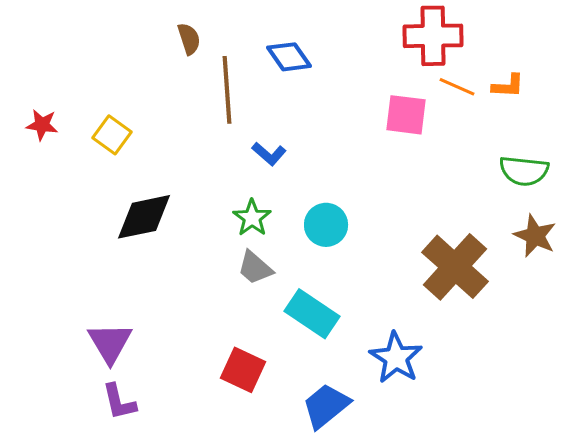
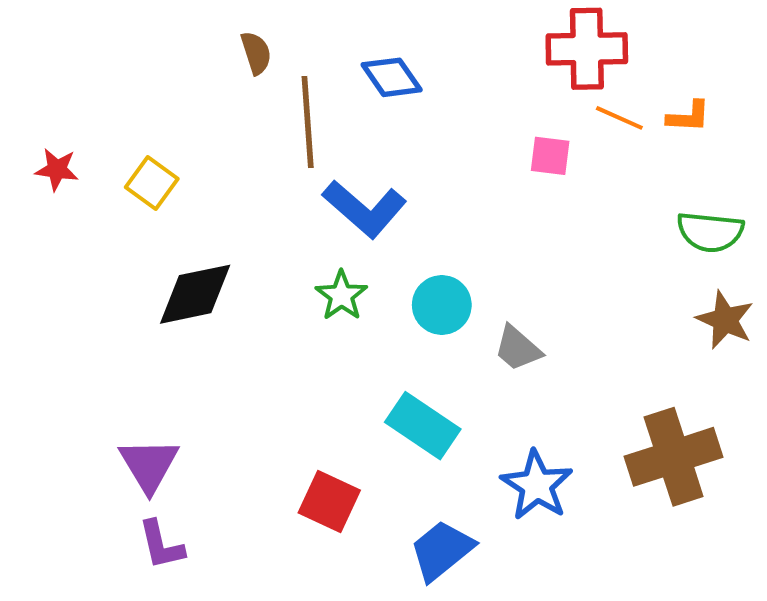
pink square: (406, 115) -> (550, 156), size x0.7
blue L-shape: (269, 154) -> (365, 209), size x1.8
brown cross: (455, 267) -> (674, 457), moved, turned 30
gray trapezoid: (255, 268) -> (518, 348), moved

